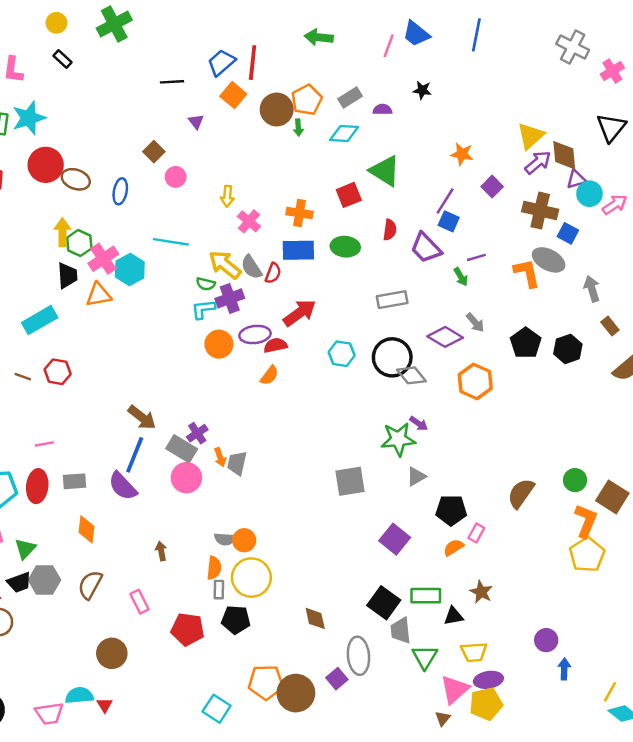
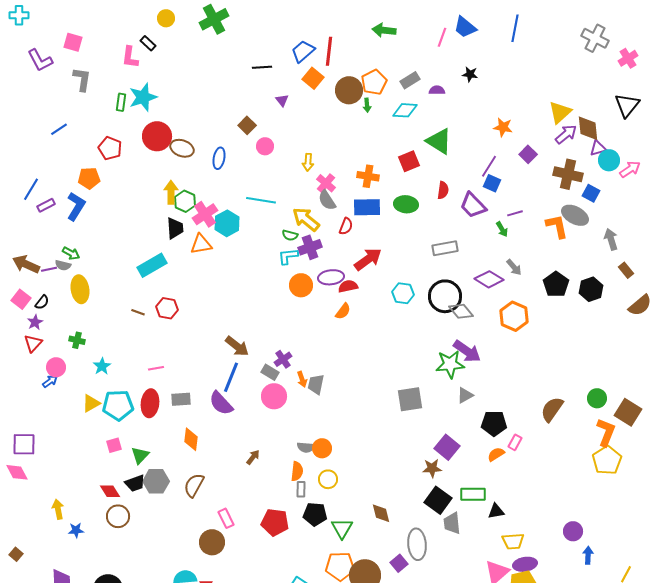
black rectangle: (62, 59) -> (148, 43), moved
gray semicircle: (251, 267) -> (327, 200), moved
purple arrow: (419, 424) -> (467, 351), size x1.8
gray rectangle: (182, 449) -> (270, 372), size x0.7
brown arrow: (161, 551) -> (253, 457), turned 49
yellow circle: (251, 578) -> (328, 479), size x0.6
brown star: (481, 592) -> (432, 468), moved, turned -30
pink rectangle: (139, 602) -> (226, 518), moved
green triangle: (425, 657) -> (342, 528), moved

